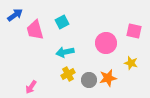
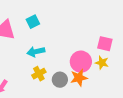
pink square: (134, 31) -> (105, 44), moved
pink circle: (106, 43) -> (81, 62), moved

